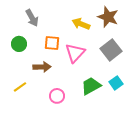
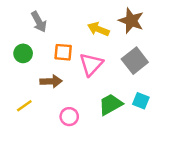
cyan square: (116, 83) -> (141, 101), turned -32

